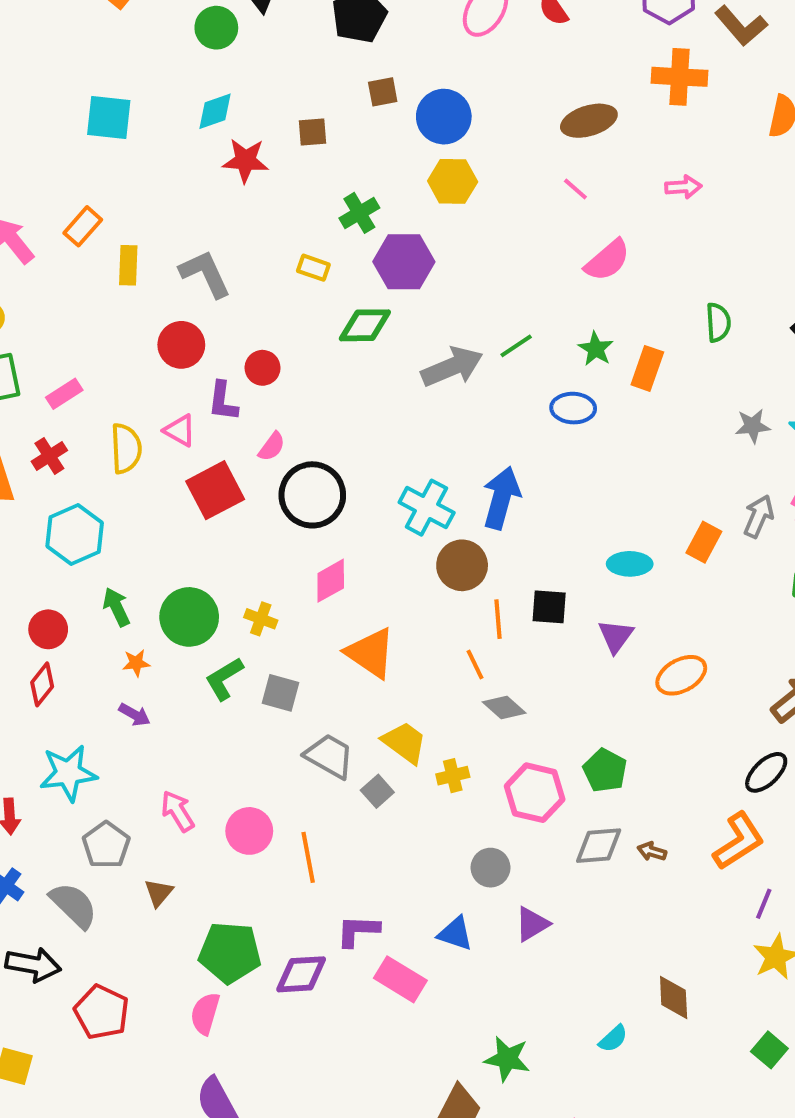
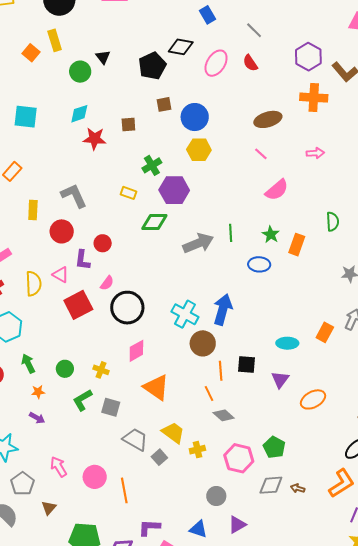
yellow rectangle: (128, 265) -> (33, 210), moved
green line: (516, 346) -> (231, 233), turned -60
green circle: (189, 617) -> (65, 369), size x0.6

